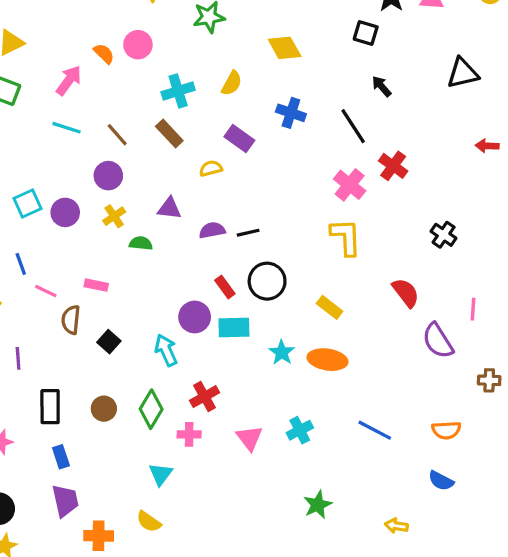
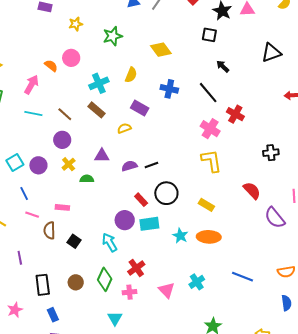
black cross: (444, 235) -> (271, 153), turned -35
blue line: (21, 264) -> (24, 194), moved
blue semicircle: (441, 481) -> (286, 303), turned -119

